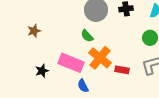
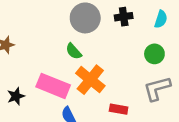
red rectangle: (122, 70) -> (119, 109), moved

